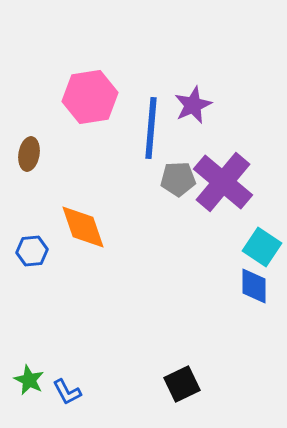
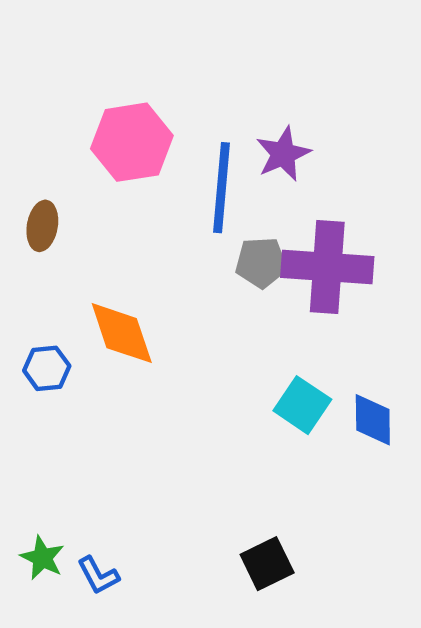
purple cross: (223, 182) -> (327, 267), turned -36
cyan square: (262, 247) -> (302, 405), moved

